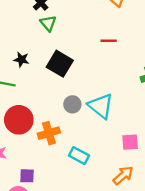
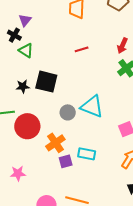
black star: (21, 60) -> (23, 86), moved
red circle: (19, 120) -> (27, 126), moved
purple square: (27, 176) -> (66, 161), moved

